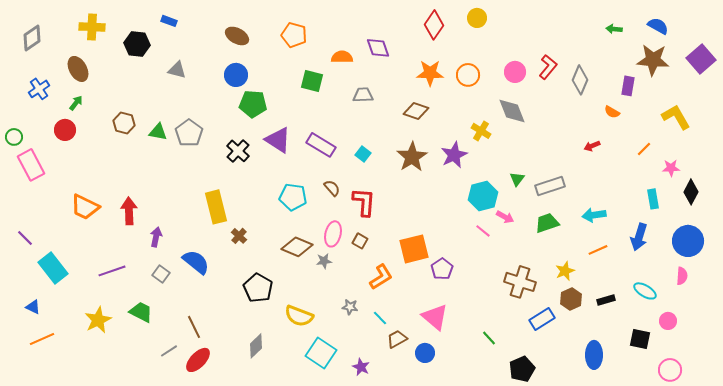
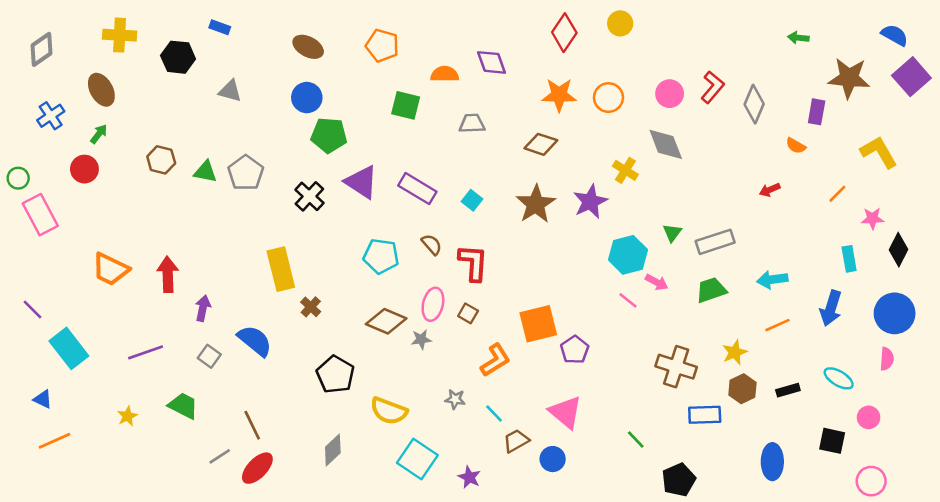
blue semicircle: (658, 26) -> (895, 35), moved
blue rectangle: (542, 319) -> (705, 415), turned 30
yellow star: (98, 320) -> (127, 416), size x0.6

